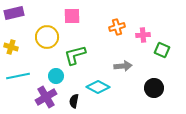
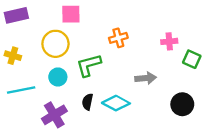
pink square: (72, 16) -> (71, 14), moved
orange cross: (117, 27) -> (118, 38), moved
cyan circle: (56, 76) -> (58, 77), moved
black semicircle: (74, 101) -> (87, 102), moved

